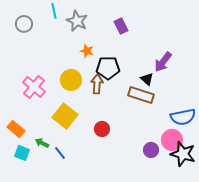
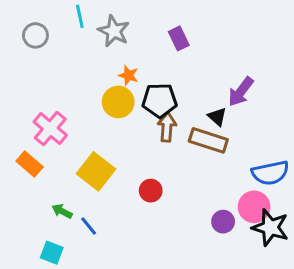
yellow circle: (71, 80) -> (118, 102), moved
brown arrow: (97, 84) -> (167, 127), moved
orange rectangle: (16, 129) -> (30, 164), moved
cyan square: (22, 153) -> (52, 253), moved

